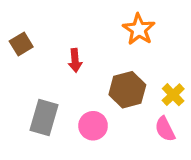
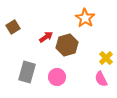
red arrow: (75, 60) -> (46, 37), turned -120
brown hexagon: (127, 90) -> (67, 45), moved

